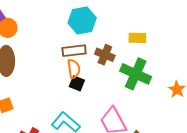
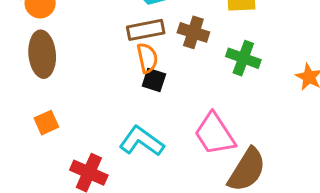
green cross: (136, 74) -> (243, 58), size x0.7

